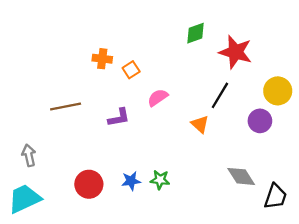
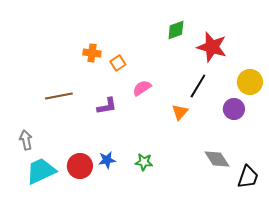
orange triangle: (200, 124) -> (180, 112), turned 30
blue star: (131, 181) -> (107, 160), moved
cyan trapezoid: (24, 199) -> (41, 171), moved

